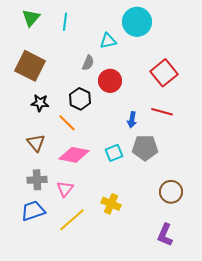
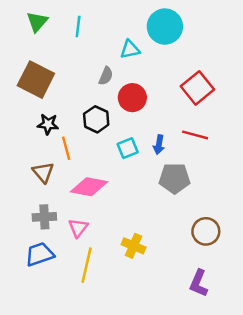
orange line: (67, 123) -> (66, 148), moved, turned 30
cyan square: (114, 153) -> (128, 148), moved
yellow line: (72, 220) -> (87, 265), turned -36

